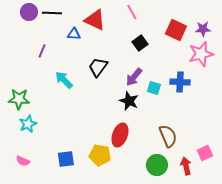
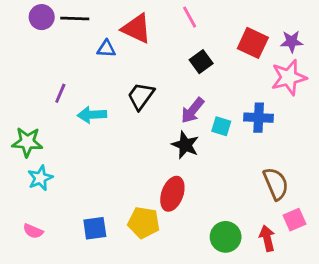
purple line: (42, 51) -> (60, 93), moved
cyan arrow: (64, 80) -> (92, 115), turned -48
brown semicircle: (168, 136) -> (276, 184), moved

